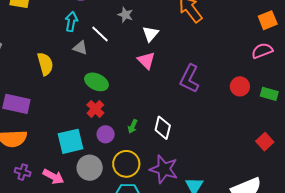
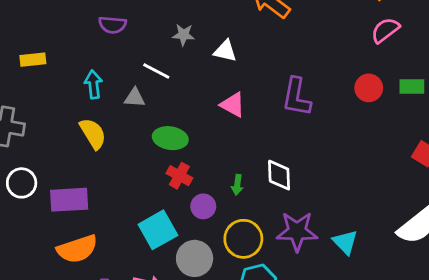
cyan arrow: (71, 22) -> (93, 84), moved
white triangle: (150, 34) -> (225, 51), turned -42
pink triangle: (146, 60) -> (233, 105), moved

